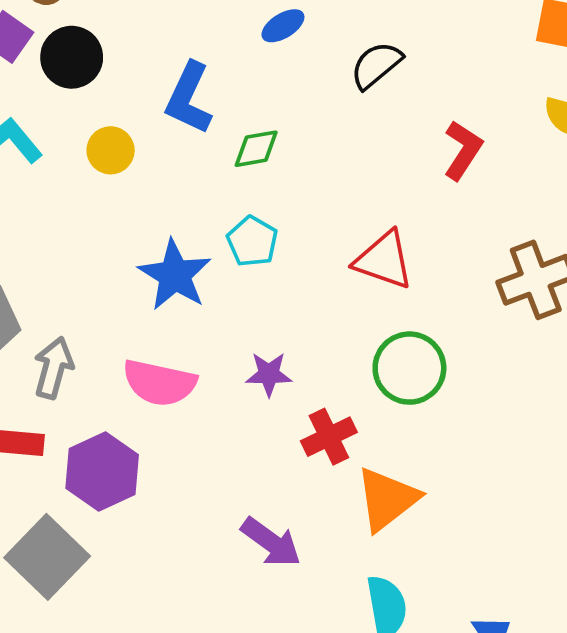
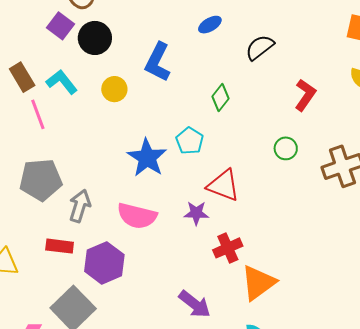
green diamond: (256, 149) -> (221, 97), moved, turned -44
red triangle: (384, 260) -> (223, 185), moved
green circle: (409, 368) -> (286, 148), moved, size x0.6

